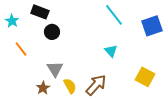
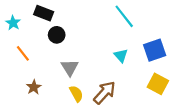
blue square: (152, 26) -> (155, 50), moved
gray triangle: (55, 69) -> (70, 68), moved
brown star: (43, 88) -> (34, 87), moved

